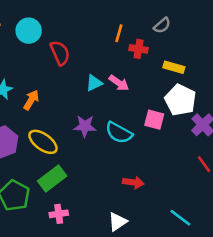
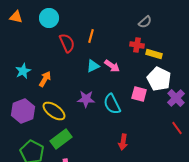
cyan circle: (29, 31) -> (49, 18), moved
orange line: (119, 33) -> (91, 36), moved
red cross: (139, 49) -> (137, 45), moved
cyan semicircle: (119, 133) -> (112, 104), turned 35
red arrow: (133, 182) -> (123, 142), turned 91

